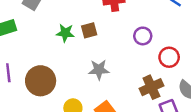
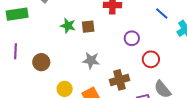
brown circle: (41, 81) -> (41, 62), size x0.7
brown cross: (151, 87) -> (119, 80), moved

